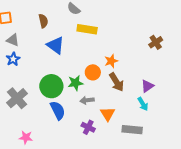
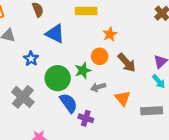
blue star: (13, 59) -> (31, 59), moved
orange star: (111, 61) -> (110, 34), moved
purple cross: (88, 127) -> (86, 118), moved

